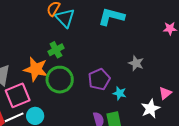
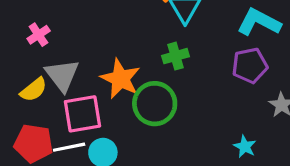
green cross: (56, 50) -> (176, 56), moved
purple pentagon: (99, 79) -> (250, 65), moved

